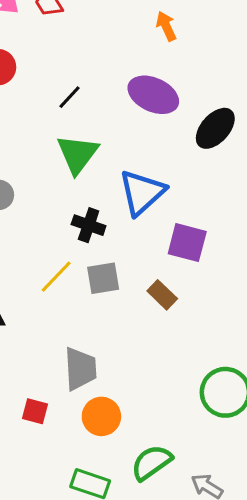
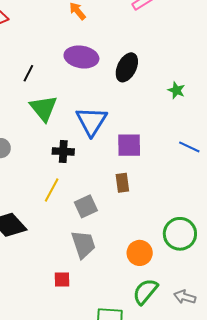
gray square: (103, 278) -> (86, 206), moved
brown rectangle: (162, 295) -> (122, 183), turned 54
orange circle: (101, 416) -> (140, 253), moved

